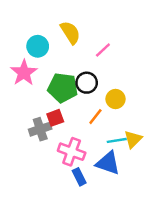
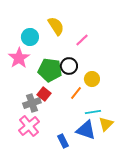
red square: (55, 118) -> (44, 94), turned -32
yellow triangle: (133, 139) -> (106, 124), moved
pink cross: (72, 152) -> (29, 126), moved, turned 30

